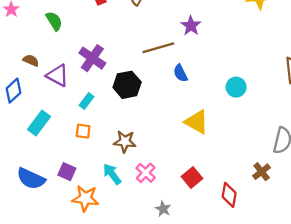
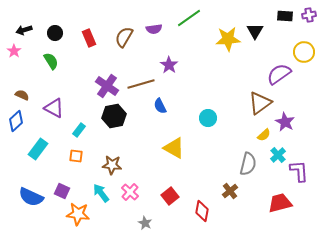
purple cross: (92, 58) -> (107, 86), moved
brown semicircle: (31, 60) -> (22, 95), moved

